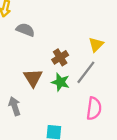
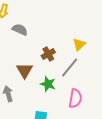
green star: (60, 82) -> (48, 84), moved

